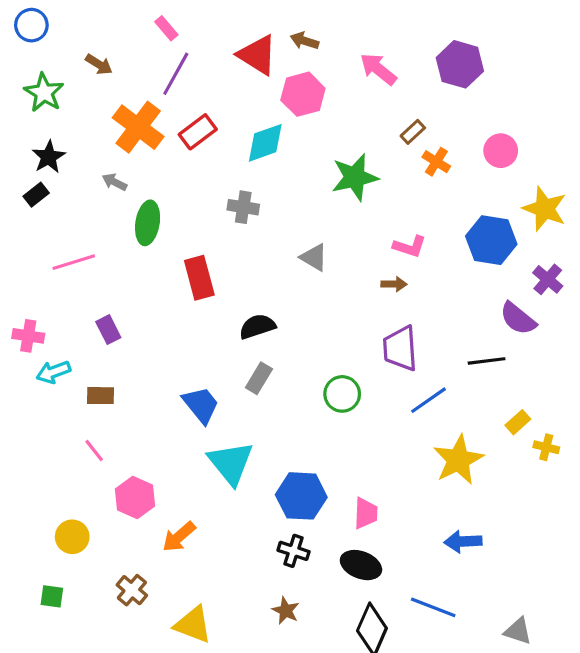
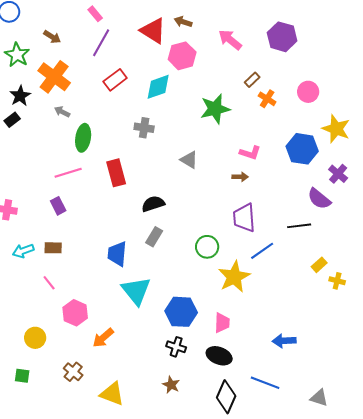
orange cross: (138, 127) -> (54, 77), moved
pink line: (74, 262) -> (68, 173), moved
cyan arrow: (53, 372) -> (23, 251), moved
blue trapezoid: (201, 405) -> (117, 254), turned -136
yellow star: (458, 460) -> (234, 277), moved

